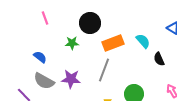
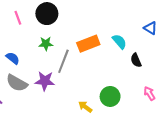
black circle: (90, 23) -> (47, 14), moved
gray line: (104, 70) -> (63, 61), moved

